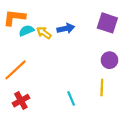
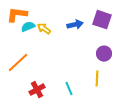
blue arrow: (66, 28) -> (75, 25), moved
red cross: (21, 101) -> (37, 90), moved

